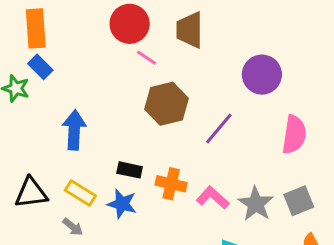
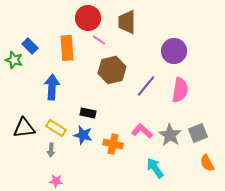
orange rectangle: (36, 28) -> (67, 48), moved
pink semicircle: (294, 135) -> (180, 90), moved
orange cross: (171, 184) -> (113, 144), moved
gray arrow: (73, 227) -> (51, 150), turned 56

